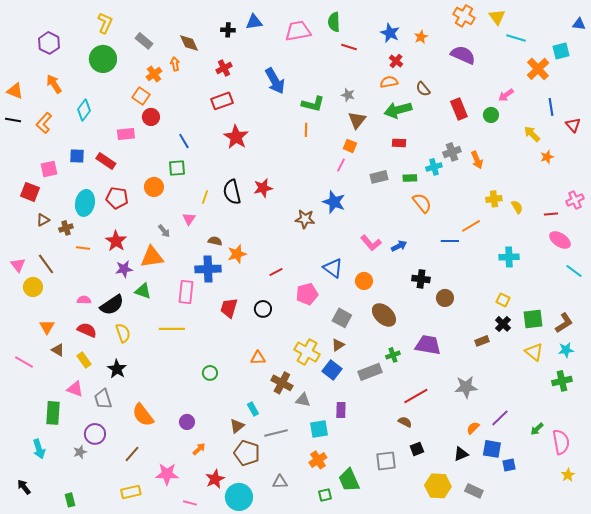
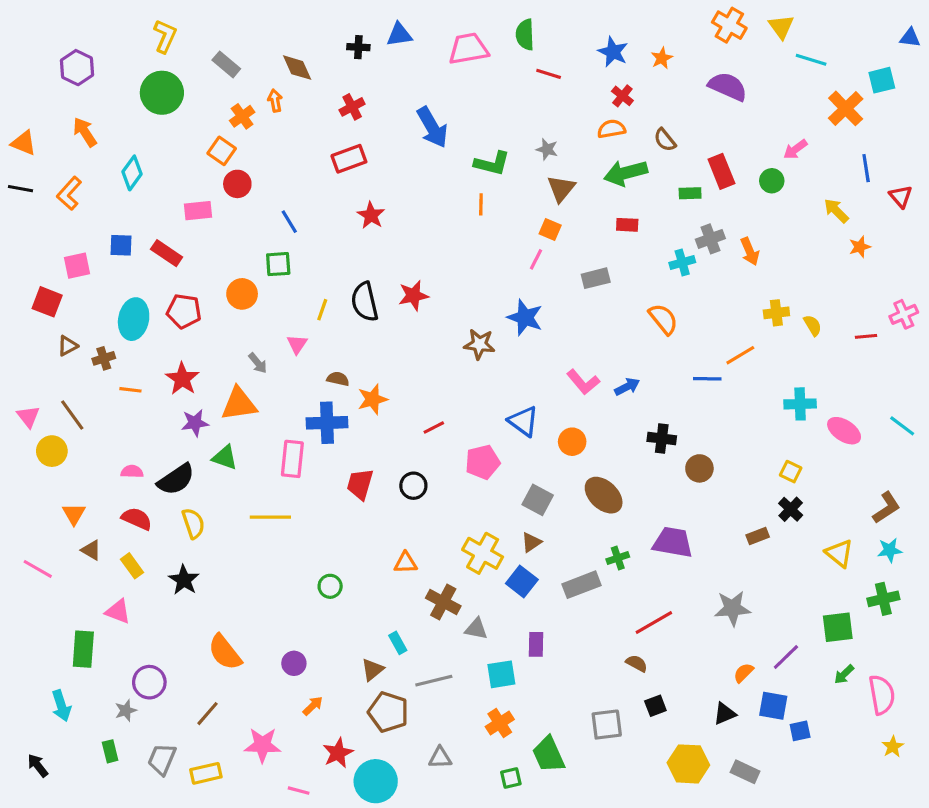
red star: (236, 137) -> (371, 215), size x0.7
green rectangle: (410, 178) -> (690, 193), moved
pink ellipse: (560, 240) -> (844, 431), moved
green square: (533, 319) -> (838, 627), moved
gray trapezoid: (103, 399) -> (162, 759), moved, turned 40
green rectangle: (70, 500) -> (110, 751), moved

